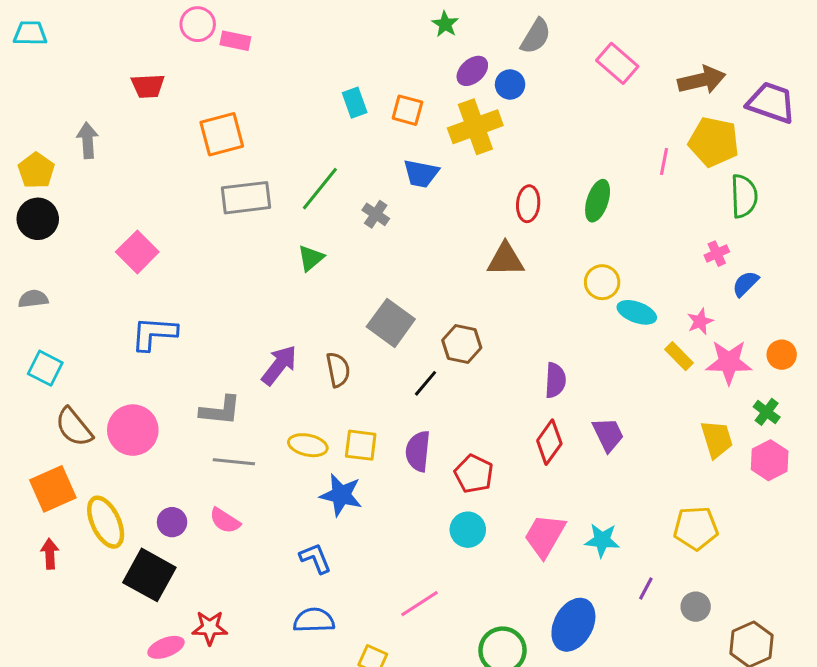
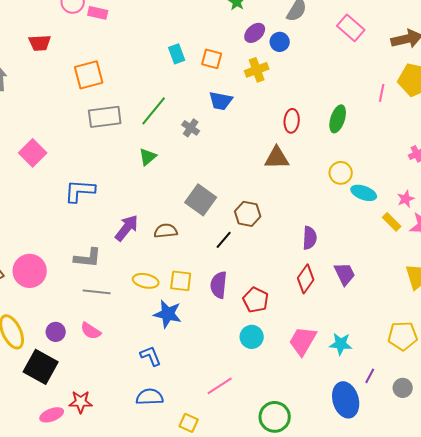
yellow cross: (475, 127) -> (257, 70), size x0.7
blue L-shape: (154, 333) -> (80, 191), moved
brown semicircle: (338, 370) -> (166, 231), turned -85
blue ellipse: (573, 625) -> (346, 400), moved, turned -44

